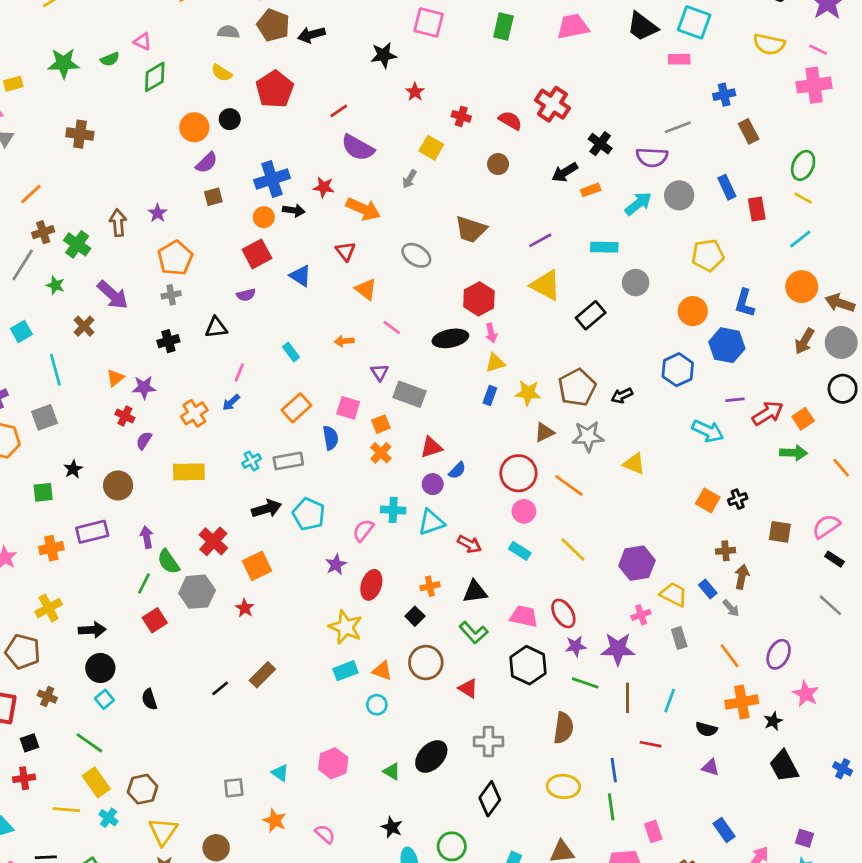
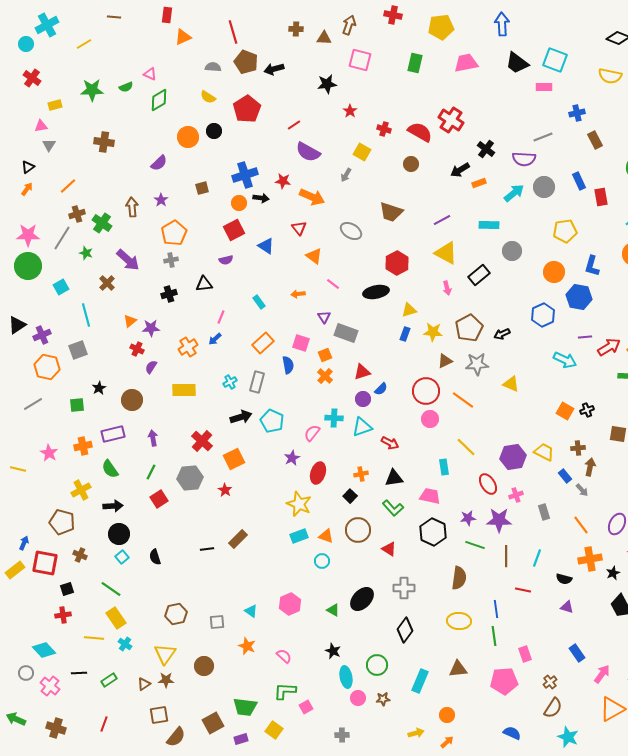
red semicircle: (510, 120) -> (420, 132), size x1.4
purple semicircle: (207, 163) -> (159, 163), moved
pink arrow: (491, 333) -> (447, 288), moved
gray rectangle: (288, 461) -> (257, 382), turned -65
cyan rectangle: (520, 551) -> (444, 467), moved, turned 49
green semicircle: (168, 562) -> (110, 469), moved
yellow trapezoid: (674, 594) -> (544, 452), moved
red ellipse: (563, 613) -> (488, 484), moved
black line: (220, 688) -> (207, 549), turned 32
brown hexagon: (143, 789) -> (176, 614), moved

